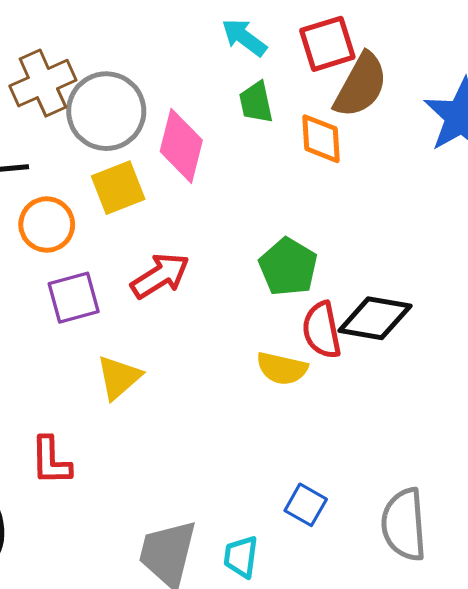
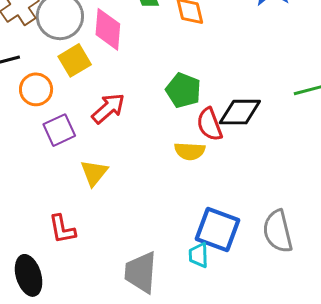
blue square: (306, 505) -> (218, 230), size x1.8
cyan trapezoid: (241, 557) -> (199, 255), moved

